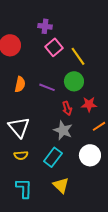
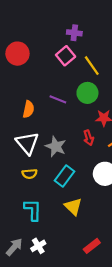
purple cross: (45, 26) -> (74, 33), moved
orange semicircle: (20, 84) -> (28, 109), moved
red arrow: (67, 108) -> (89, 138), moved
gray star: (63, 130) -> (56, 146), moved

